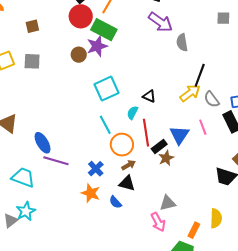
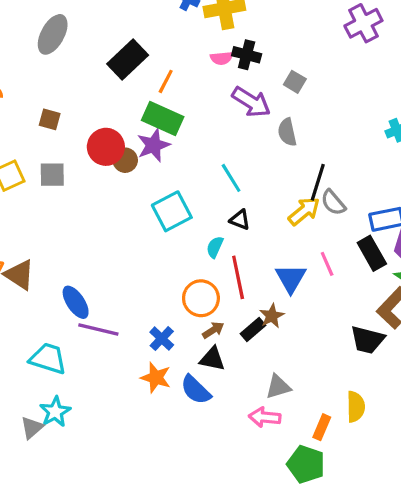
red circle: (81, 16) -> (106, 147), moved
gray square: (223, 18) -> (295, 82), moved, turned 32
brown square: (32, 26) -> (50, 119), turned 32
gray semicircle: (212, 99) -> (333, 203), moved
cyan line: (105, 125) -> (231, 178), moved
black rectangle: (159, 147) -> (253, 330), moved
blue semicircle: (115, 202) -> (196, 390), size x1.5
pink arrow: (158, 222) -> (265, 417), turned 126

